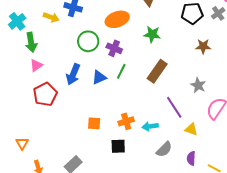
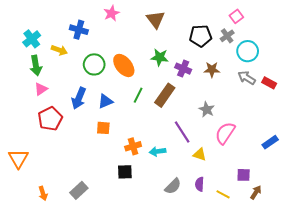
yellow arrow: (51, 17) -> (59, 50), moved
orange ellipse: (117, 19) -> (124, 65), moved, turned 70
cyan cross: (17, 21) -> (32, 39), moved
purple cross: (114, 48) -> (183, 69), moved
green line: (121, 71) -> (138, 95), moved
orange square: (94, 123) -> (103, 128), moved
orange triangle: (22, 143) -> (18, 159), moved, size x1.5
gray semicircle: (164, 149) -> (173, 186), moved

